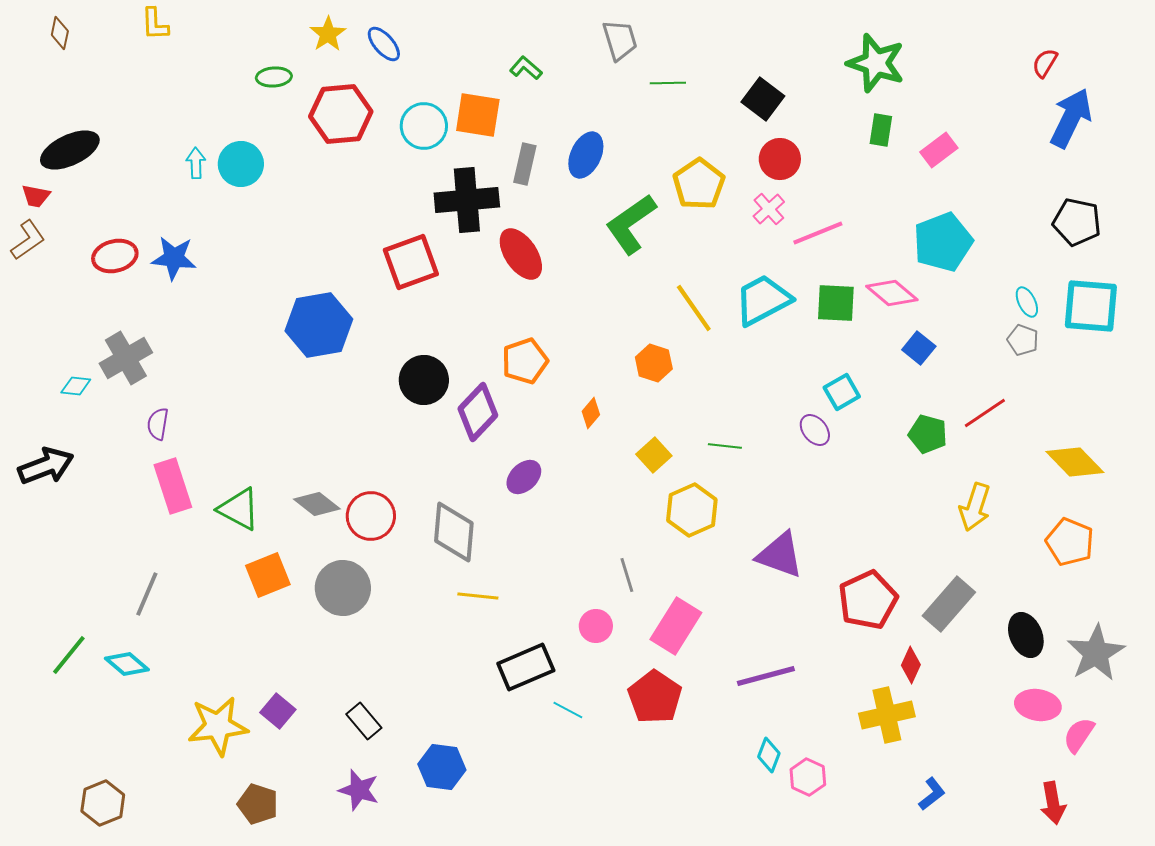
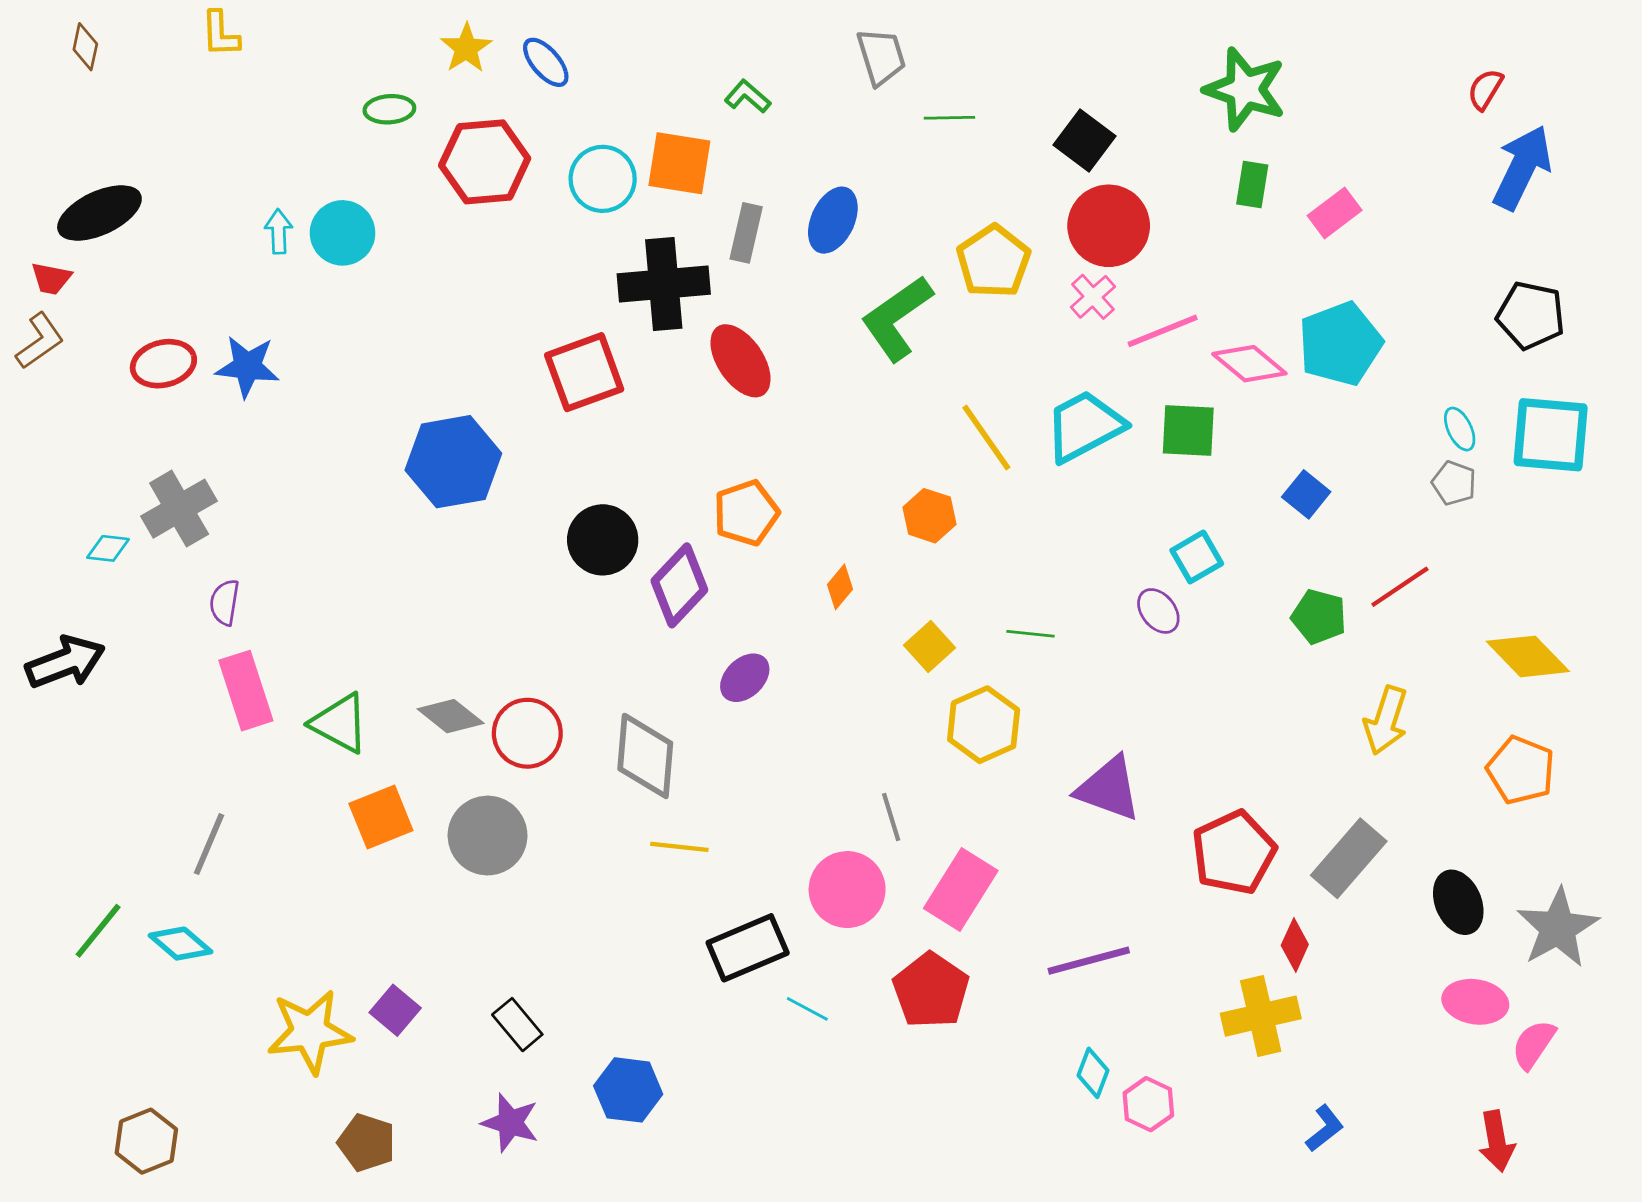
red circle: (780, 159) -> (1109, 226), size x1.4
pink diamond: (892, 293) -> (1249, 364), moved
pink circle: (596, 626) -> (847, 890), size x1.6

